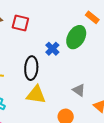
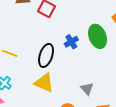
green ellipse: (76, 37) -> (98, 36), turned -65

